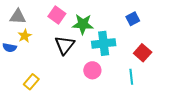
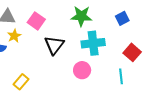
pink square: (57, 15) -> (36, 21), moved
green star: (83, 24) -> (81, 16), moved

